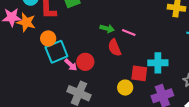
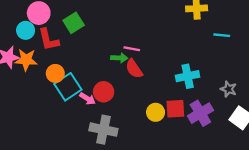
green arrow: (107, 28) -> (119, 58), moved
pink line: (129, 32) -> (132, 49), moved
red square: (139, 73) -> (175, 109), moved

